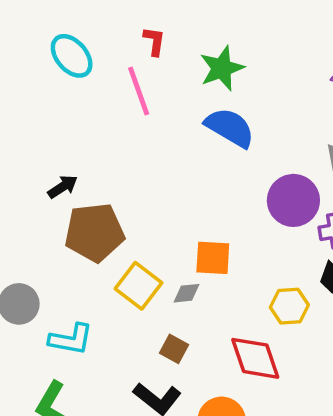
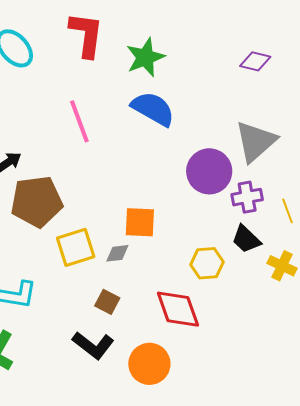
red L-shape: (154, 41) -> (86, 35), size x1.8
pink line: (139, 91) -> (79, 121), moved
yellow square: (139, 286) -> (76, 247), turned 36

